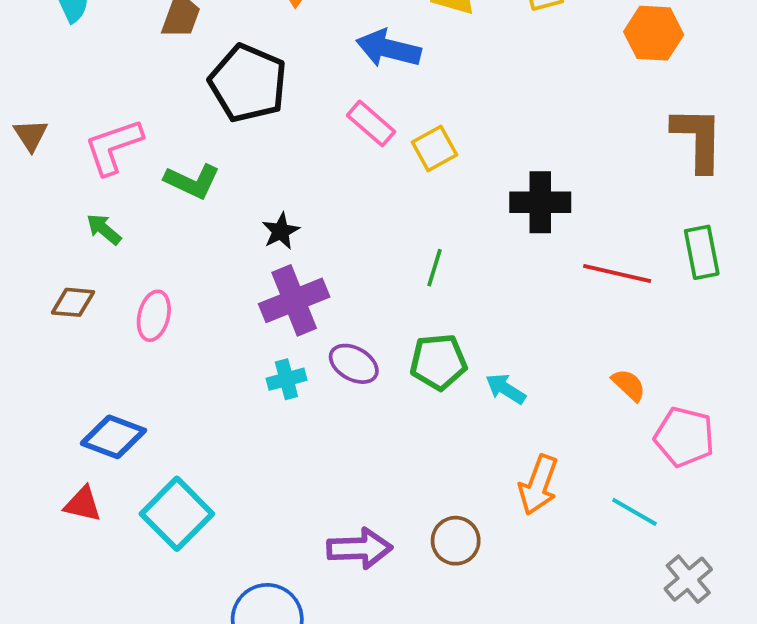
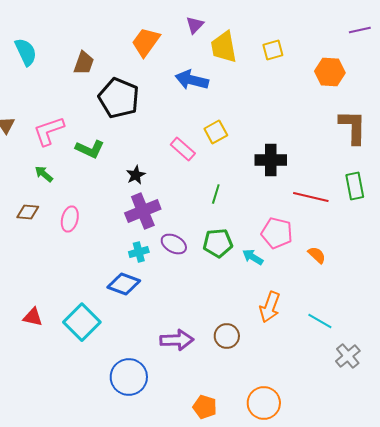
pink rectangle: (371, 123) -> (183, 149), moved
blue diamond: (113, 437) -> (124, 284), moved
pink pentagon: (684, 437) -> (277, 233), moved

